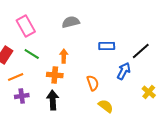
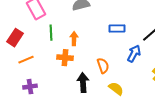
green line: (32, 54) -> (51, 33), moved, turned 56
purple cross: (22, 96) -> (30, 87), moved
black arrow: (53, 100) -> (83, 83), moved

